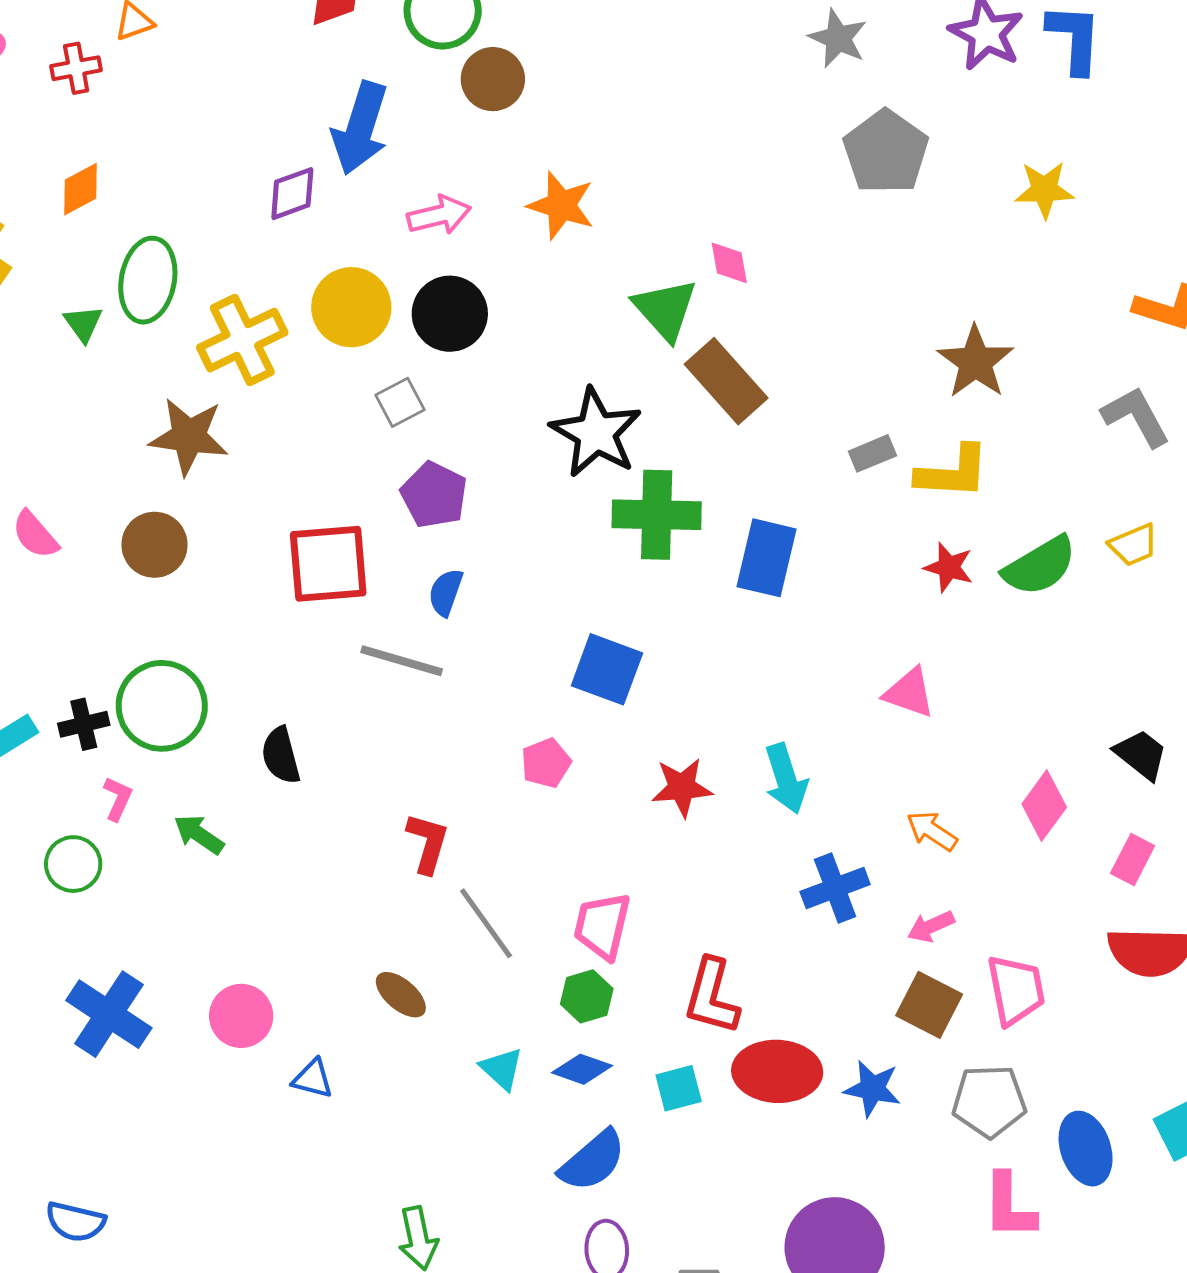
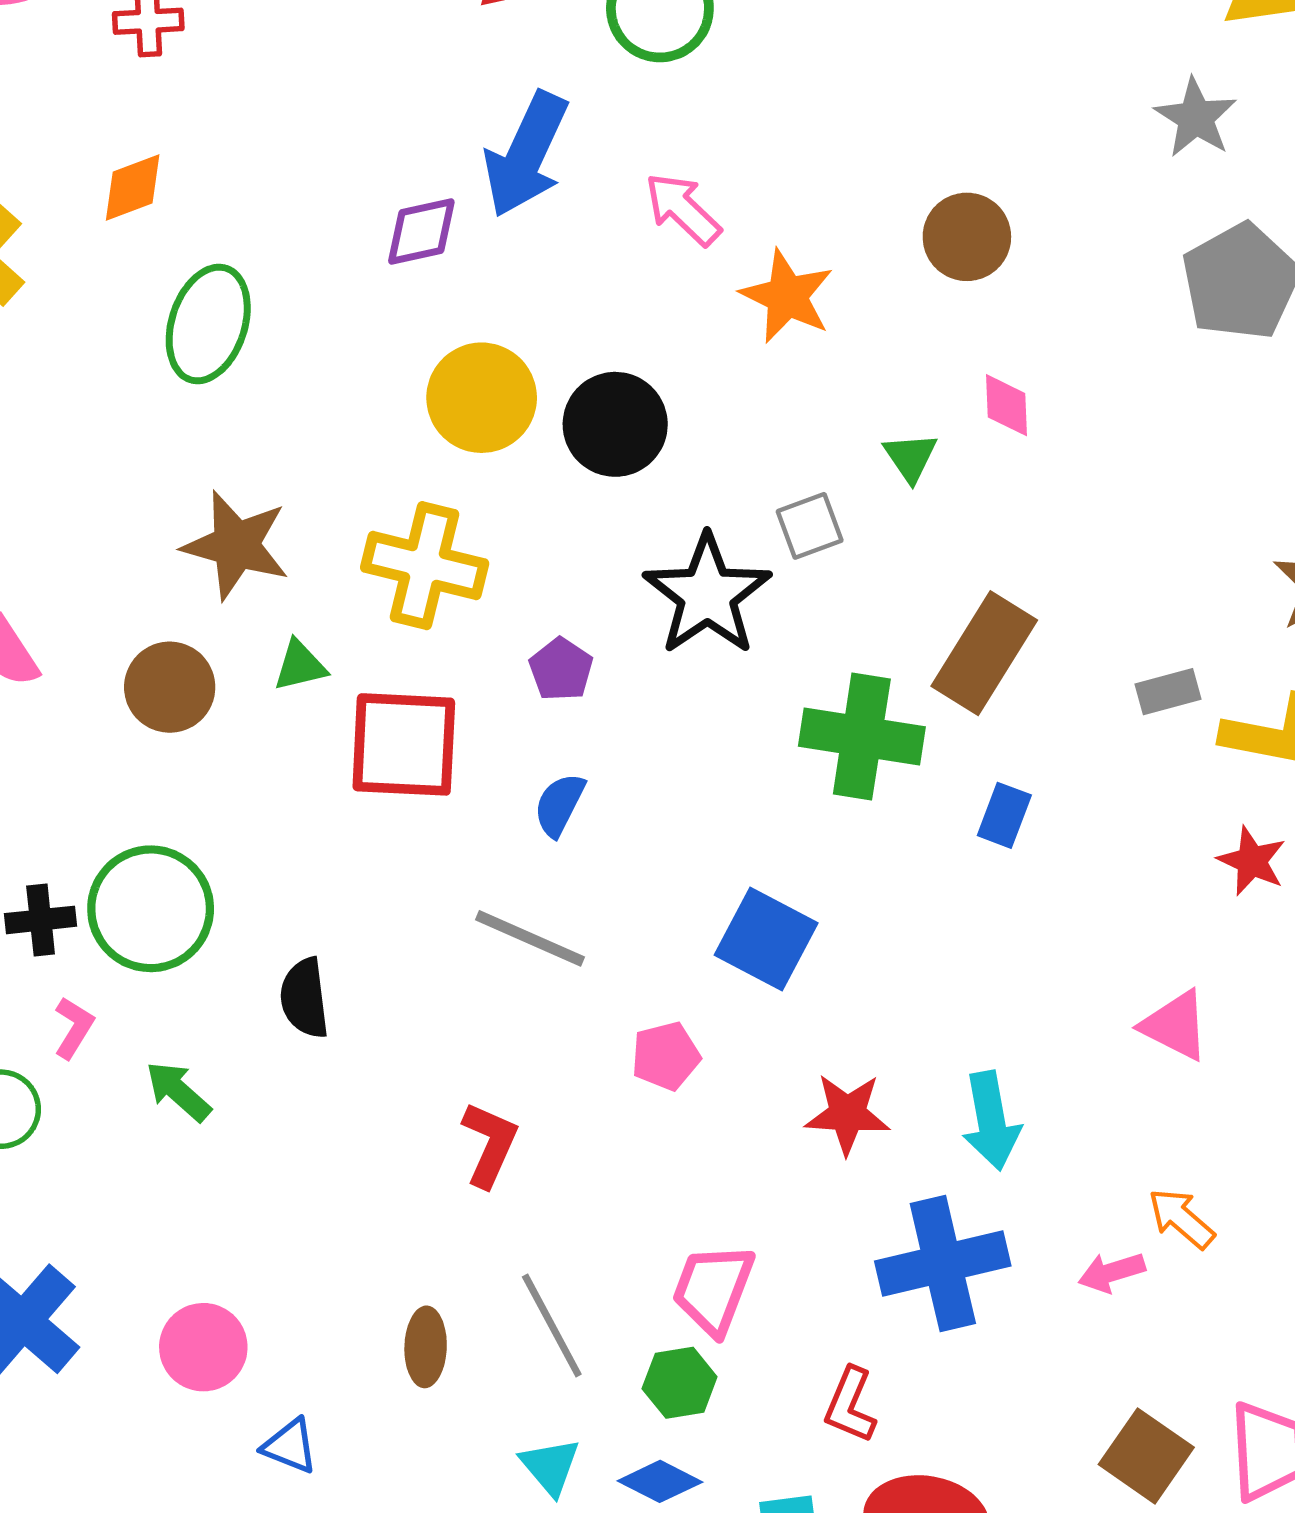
brown circle: (493, 79) -> (967, 237), moved
pink arrow: (439, 215) -> (683, 209), moved, turned -130
green triangle: (665, 309) -> (910, 457), size x0.6
green triangle: (83, 324) -> (300, 666), moved, turned 45
yellow cross: (242, 340) -> (425, 566), moved, turned 32
brown rectangle: (726, 381) -> (984, 653), moved, turned 66
gray square: (400, 402) -> (810, 526), moved
black star: (596, 433) -> (707, 595), moved
purple pentagon: (434, 495) -> (561, 669), size x0.7
blue rectangle: (766, 558) -> (1004, 815), size x0.6
gray line: (402, 661) -> (530, 938), moved
blue cross: (835, 888) -> (943, 1264), moved, size x1.4
gray line: (486, 923) -> (552, 1325), moved
pink arrow: (931, 926) -> (1112, 1272), moved
brown ellipse: (401, 995) -> (426, 1347), turned 44
red L-shape: (712, 996) -> (850, 1405), size x0.7

